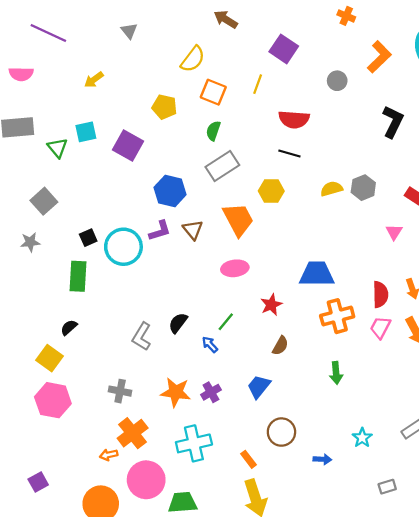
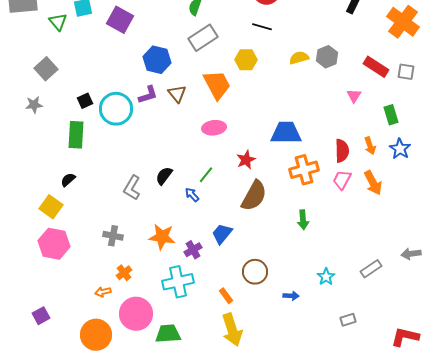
brown semicircle: (280, 346) -> (254, 196), size x1.8
blue trapezoid: (259, 387) -> (222, 234), moved
purple cross: (211, 392) -> (193, 250), moved
orange cross: (133, 433) -> (124, 273), size x0.6

